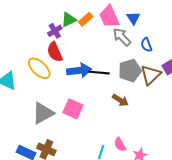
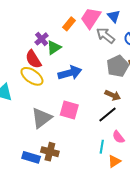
pink trapezoid: (109, 17) -> (91, 18), turned 65
green triangle: (69, 20) -> (54, 47), moved
red semicircle: (55, 52) -> (33, 59), moved
black line: (99, 73) -> (107, 114), moved, turned -36

